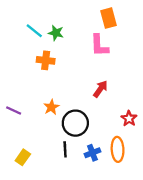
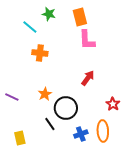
orange rectangle: (108, 18) -> (80, 17), moved
green star: (56, 33) -> (49, 14), moved
black line: (65, 149) -> (50, 124), moved, turned -32
yellow rectangle: (23, 157) -> (20, 138), turned -48

